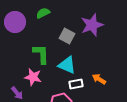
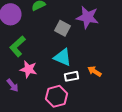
purple star: (92, 25) -> (87, 17), turned 30
green L-shape: (41, 54) -> (17, 46), moved, turned -130

